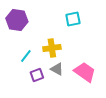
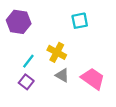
yellow cross: (52, 48) -> (57, 52), turned 36
purple square: (37, 75) -> (26, 82), moved, turned -32

